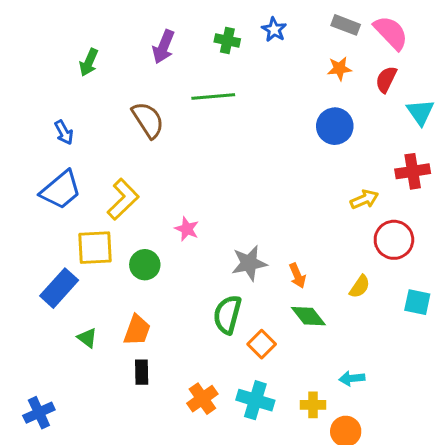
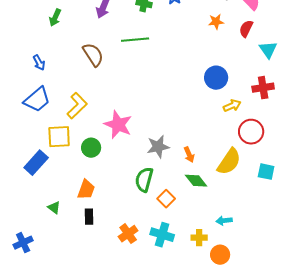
blue circle: (335, 126) -> (216, 78), moved
pink star: (187, 229) -> (118, 125), size x1.8
yellow semicircle: (360, 287) -> (229, 162), size x1.8
green triangle: (87, 338) -> (54, 208), moved

